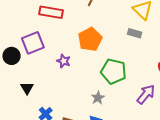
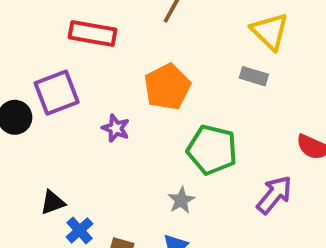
black triangle: (27, 88) -> (53, 202), moved, turned 40

